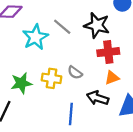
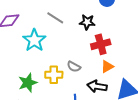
black star: (97, 25) -> (87, 22), size x0.7
gray line: (62, 27) -> (55, 18), moved

